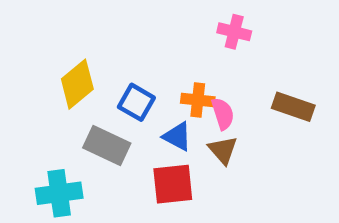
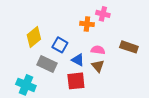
orange cross: (198, 100) -> (87, 24), moved
pink semicircle: (223, 114) -> (98, 50), turned -64
cyan cross: (59, 193) -> (26, 85), turned 30

